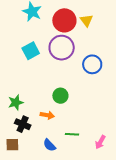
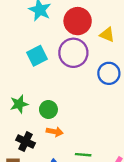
yellow triangle: (86, 21) -> (107, 35), moved, turned -32
green circle: (60, 96) -> (48, 109), moved
green star: (16, 102) -> (19, 104), moved

